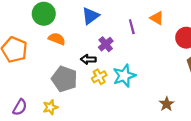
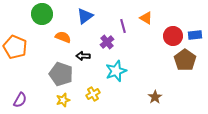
orange semicircle: (57, 39) -> (63, 37), moved
purple cross: (106, 44) -> (107, 42), moved
yellow cross: (99, 77) -> (93, 94), moved
yellow star: (50, 107) -> (63, 100), moved

